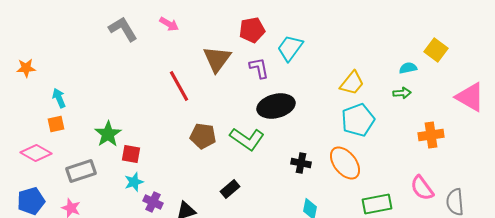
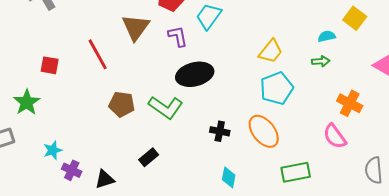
orange cross: (431, 135) -> (350, 103), turned 35
red square: (131, 154) -> (50, 65), moved
pink semicircle: (422, 188) -> (335, 136), moved

